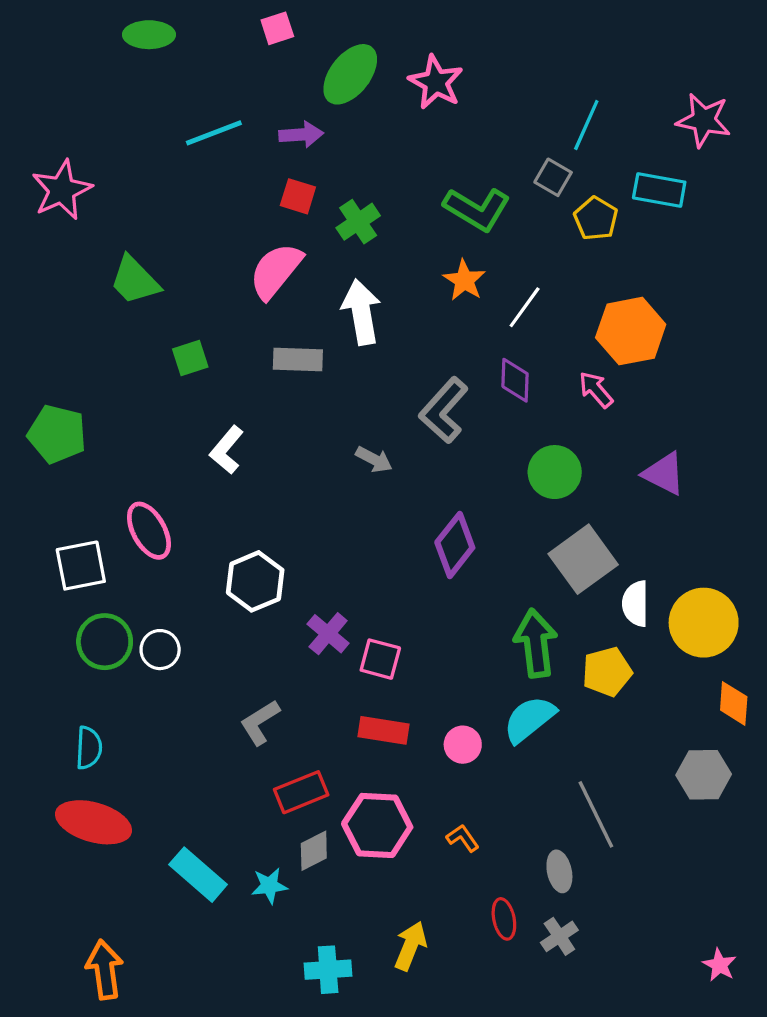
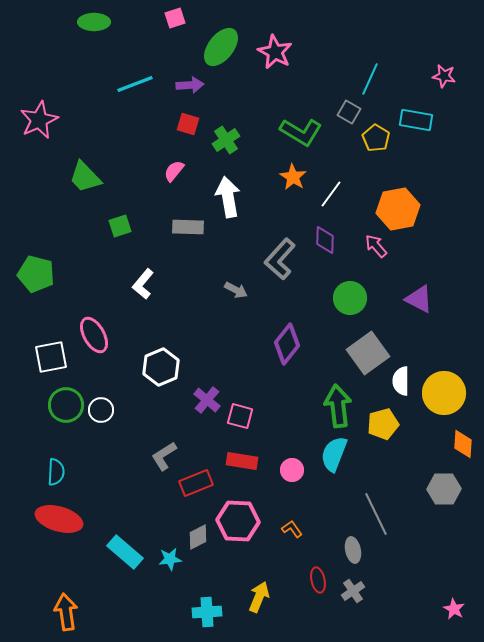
pink star: (704, 120) -> (444, 76), size x0.7
pink semicircle: (276, 271) -> (174, 171), size x0.6
cyan semicircle: (529, 719) -> (334, 454), turned -30
red rectangle: (301, 792) -> (196, 483), moved

